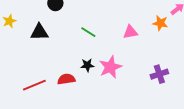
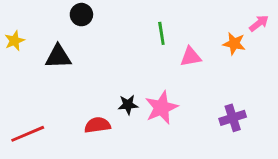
green line: (88, 32) -> (161, 33), moved, turned 49
red line: (34, 85) -> (28, 134), moved

